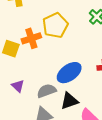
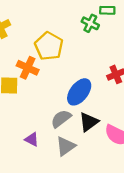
orange cross: (31, 38) -> (28, 68), turned -30
purple triangle: (18, 86) -> (32, 139), moved

